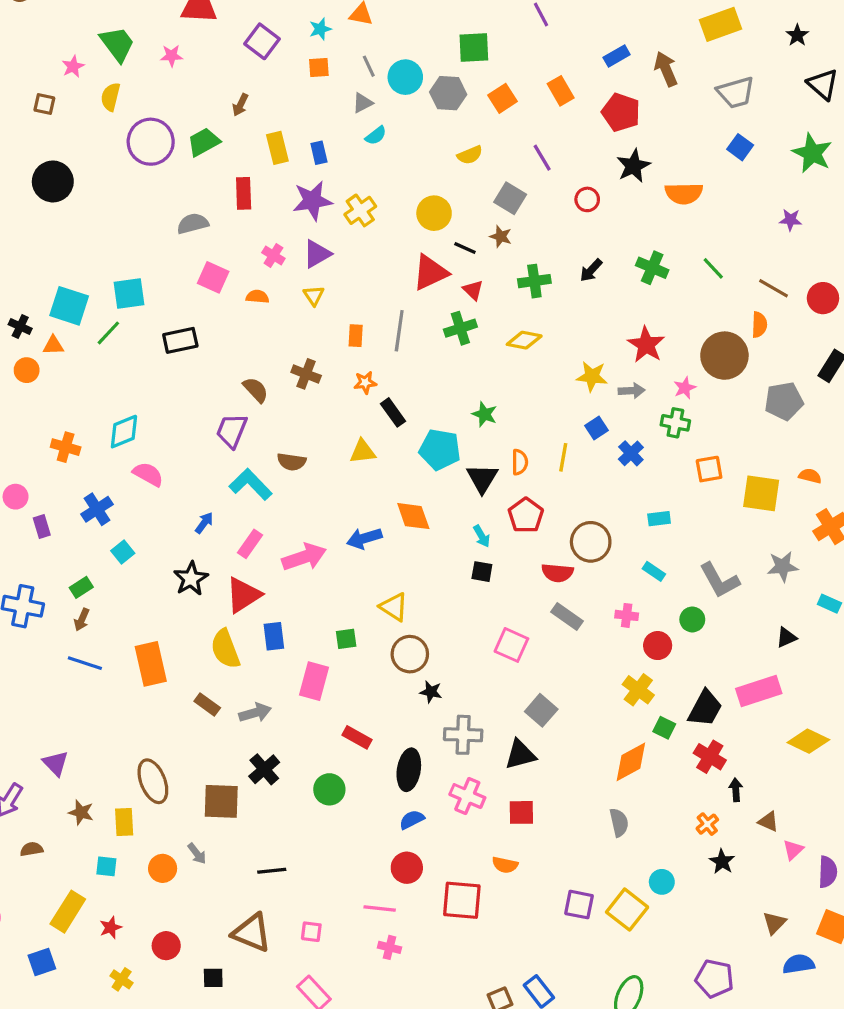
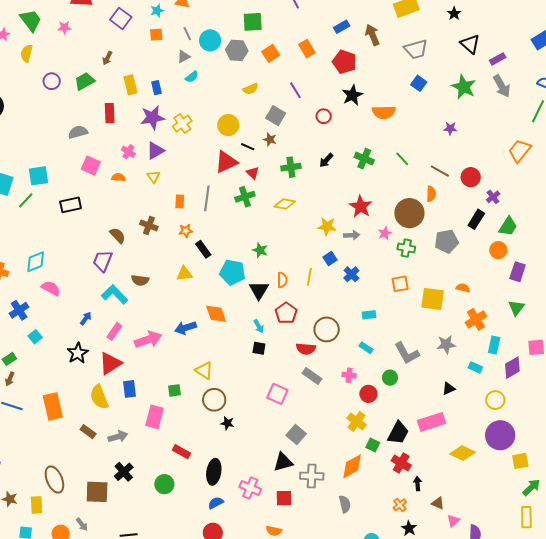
purple circle: (151, 142) -> (52, 81), size x0.6
green cross: (675, 423) -> (406, 248), moved
gray cross: (463, 735) -> (312, 476), moved

